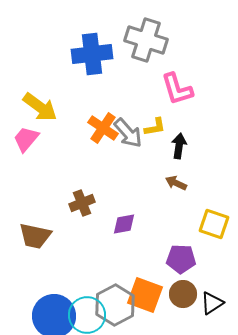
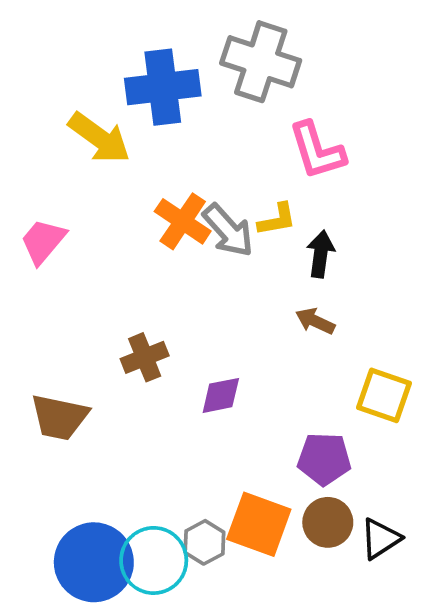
yellow arrow: (40, 107) -> (99, 138), moved
gray hexagon: (115, 305) -> (204, 542), size x0.6

